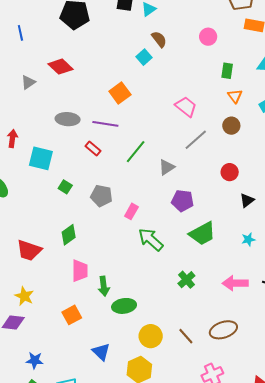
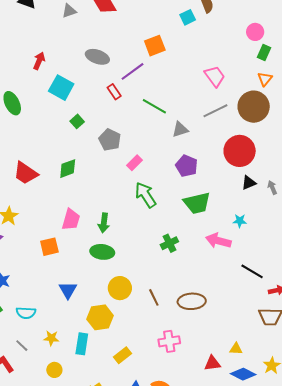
pink circle: (208, 37) -> (255, 32), moved
purple line: (105, 124) -> (133, 71), turned -60
brown circle: (231, 126) -> (254, 107), size x1.8
green line: (136, 152) -> (154, 106), turned 65
red circle: (230, 172) -> (240, 151), size x1.8
pink trapezoid: (80, 271) -> (71, 220), moved
pink arrow: (235, 283) -> (218, 241), moved
green arrow: (104, 286) -> (104, 223), moved

